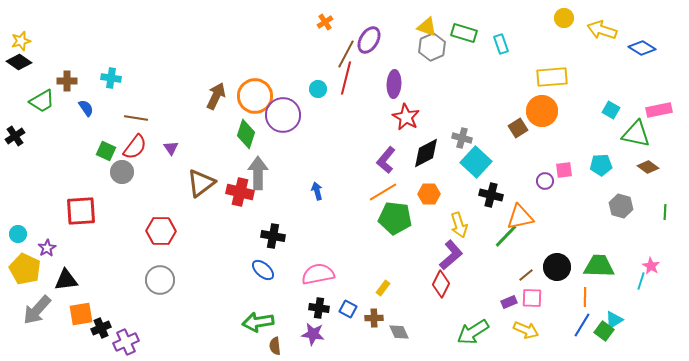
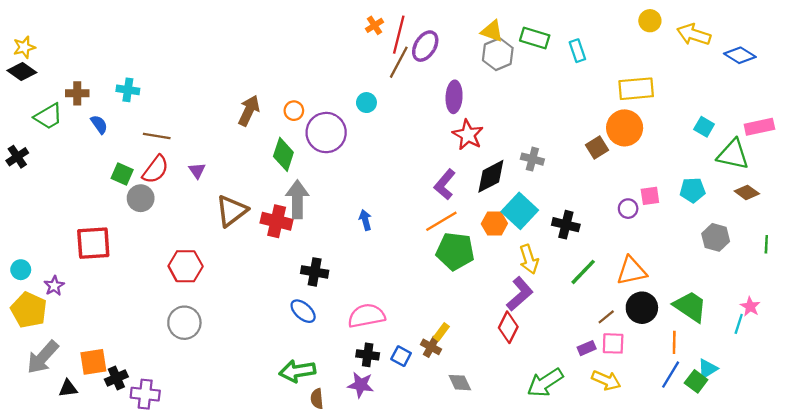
red line: (346, 78) -> (399, 35), moved
orange circle: (255, 96) -> (294, 111), size x0.5
cyan square: (476, 162) -> (520, 211), moved
orange triangle: (520, 217) -> (632, 271), moved
green trapezoid: (599, 266) -> (690, 307), turned 32
black triangle: (66, 280) -> (68, 388), moved, size x0.7
brown cross: (374, 318) -> (431, 347), moved, turned 30
purple cross: (126, 342) -> (145, 394), turned 30

